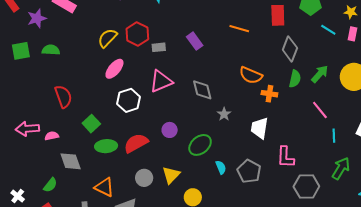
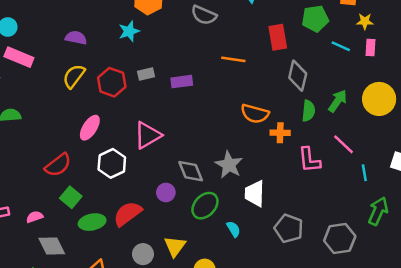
yellow semicircle: (107, 38) -> (74, 76), moved
purple rectangle: (195, 41) -> (182, 82), turned -54
gray rectangle: (159, 47) -> (146, 74), moved
gray diamond: (202, 90) -> (191, 171), moved
red semicircle: (63, 96) -> (58, 165), moved, turned 80
gray star: (224, 114) -> (229, 165), size x1.6
white trapezoid: (260, 128) -> (255, 194), moved
pink semicircle: (52, 136) -> (35, 217), moved
pink L-shape: (286, 157) -> (309, 160), moved
gray pentagon: (249, 171) -> (289, 228), moved

